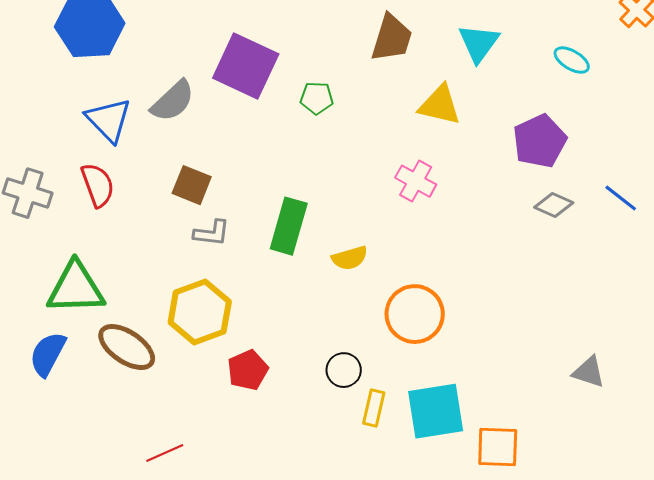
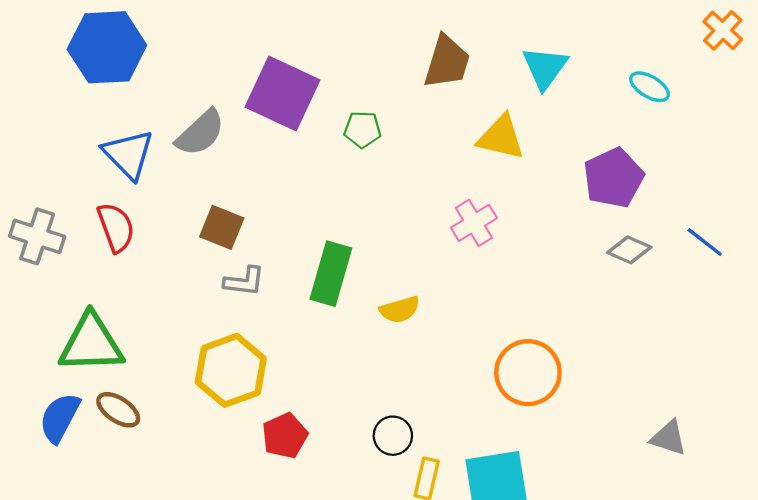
pink cross: (416, 181) -> (474, 223), turned 30
orange circle: (415, 314) -> (528, 373), moved
brown ellipse: (127, 347) -> (118, 410), moved, size x0.7

